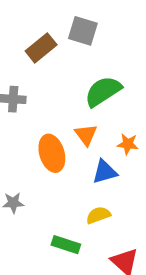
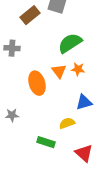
orange star: (128, 144) -> (78, 69), moved
blue triangle: (105, 172) -> (84, 102), moved

